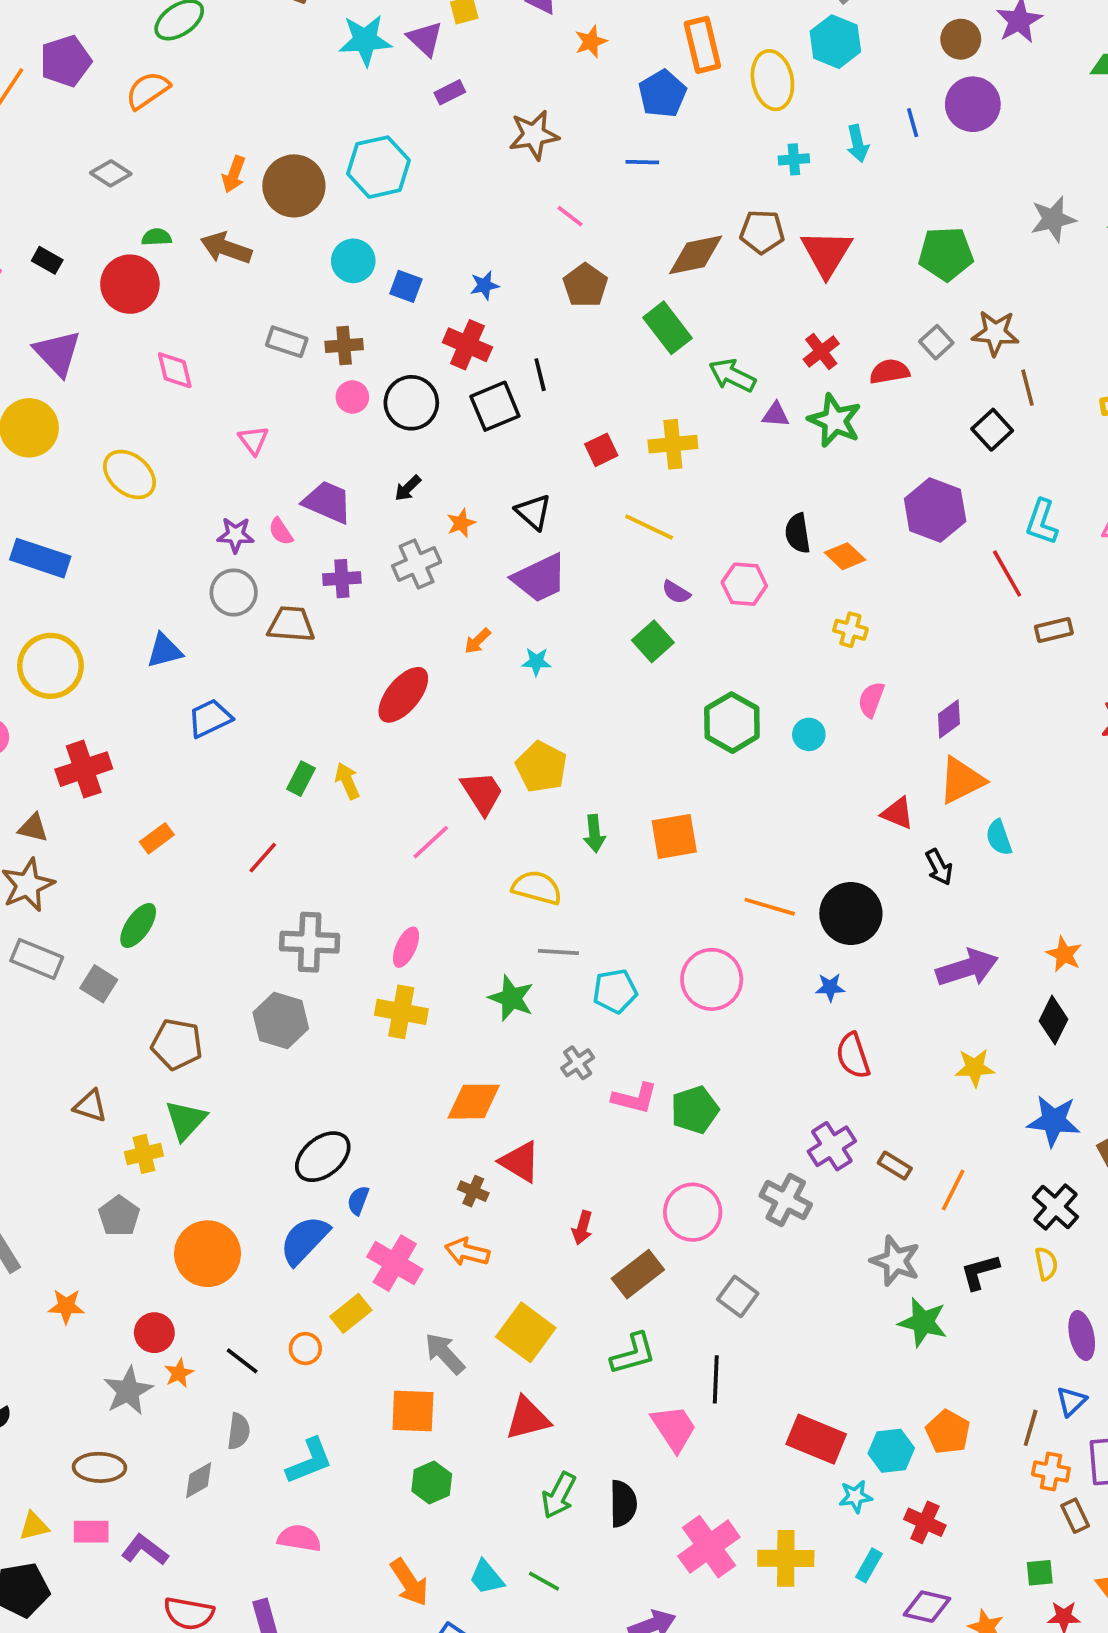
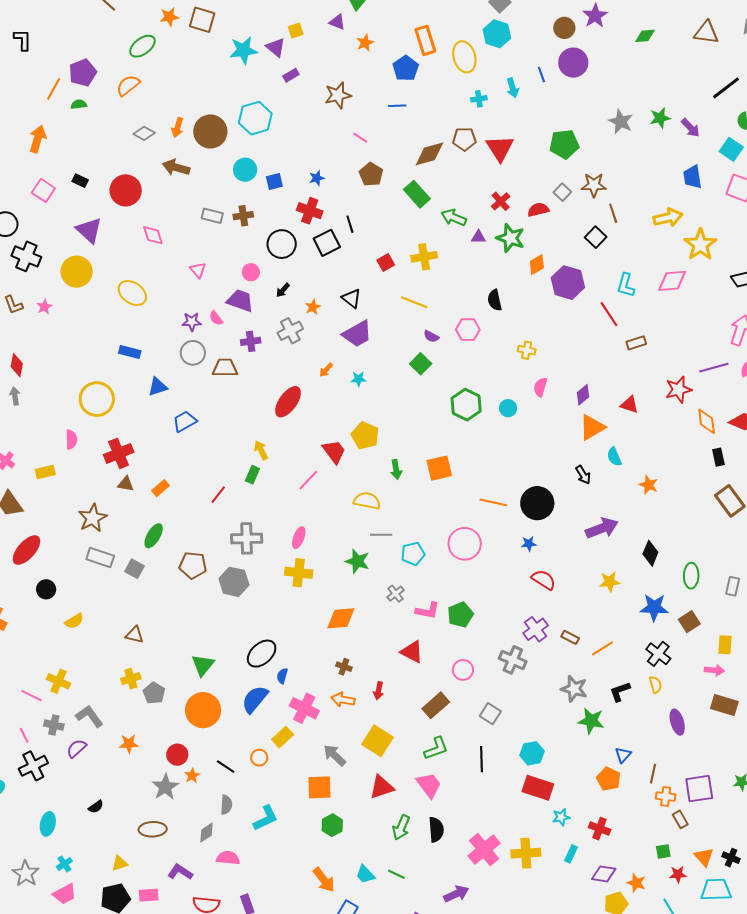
gray diamond: (111, 173) -> (144, 133), moved
gray star: (1053, 219) -> (621, 122), turned -30
green semicircle: (157, 237) -> (79, 104), moved
blue square: (406, 286) -> (274, 181), turned -30
pink circle: (352, 397) -> (251, 272), moved
orange diamond: (845, 556) -> (537, 265), moved, turned -70
blue rectangle: (40, 558) -> (130, 352), moved, size x0.7
green rectangle: (301, 779) -> (252, 475), moved
red triangle: (898, 813) -> (629, 405), moved
brown triangle: (33, 828) -> (126, 484), moved
orange star: (1064, 954) -> (649, 485), moved
brown pentagon: (177, 1044) -> (193, 565), moved
red semicircle: (853, 1056) -> (544, 580), turned 145
green triangle: (186, 1120) -> (203, 665), moved
yellow cross: (144, 1154) -> (131, 679), moved
red triangle: (520, 1162) -> (412, 652), moved
orange line: (953, 1190) -> (603, 648), turned 35
pink circle: (693, 1212) -> (463, 670), size x0.7
red arrow: (582, 1228) -> (379, 691), moved
blue triangle: (1071, 1401) -> (623, 755), moved
pink trapezoid: (674, 1428) -> (429, 785), moved
cyan hexagon: (891, 1451) -> (532, 753), moved
pink rectangle: (91, 1532) -> (149, 895), moved
pink semicircle: (299, 1538) -> (228, 858), moved

